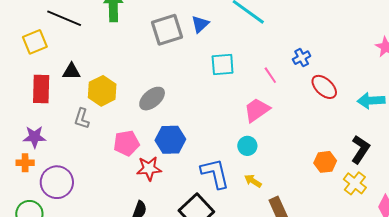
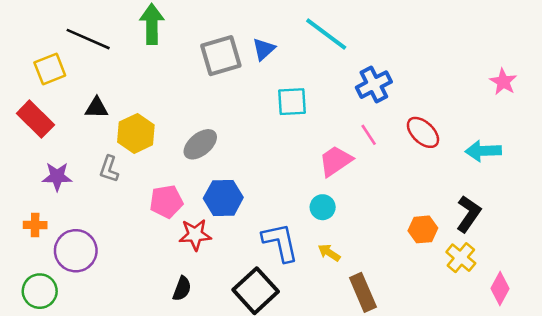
blue cross: (302, 58) -> (374, 85), moved, size x1.5
pink line: (270, 75) -> (369, 135), moved
red rectangle: (41, 89) -> (35, 119), moved, turned -48
purple star: (34, 137) -> (57, 177), moved

